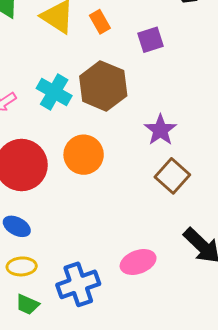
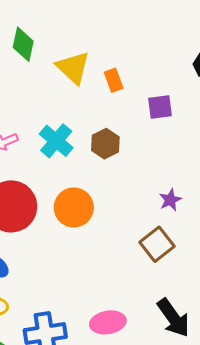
brown hexagon: (103, 86) -> (105, 144), size x0.6
purple star: (160, 130) -> (170, 200), moved, size x0.7

